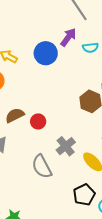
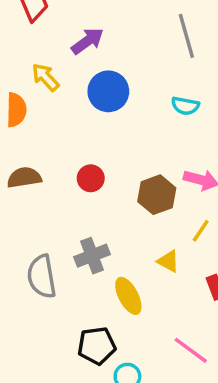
purple arrow: (68, 37) -> (87, 41), moved
red circle: (38, 121) -> (91, 178), moved

